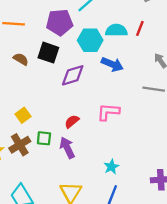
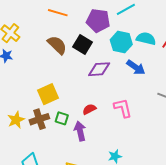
brown semicircle: (21, 59) -> (57, 45), size x1.5
pink L-shape: (108, 112) -> (123, 108), turned 60
yellow square: (23, 115) -> (48, 94), size x1.5

